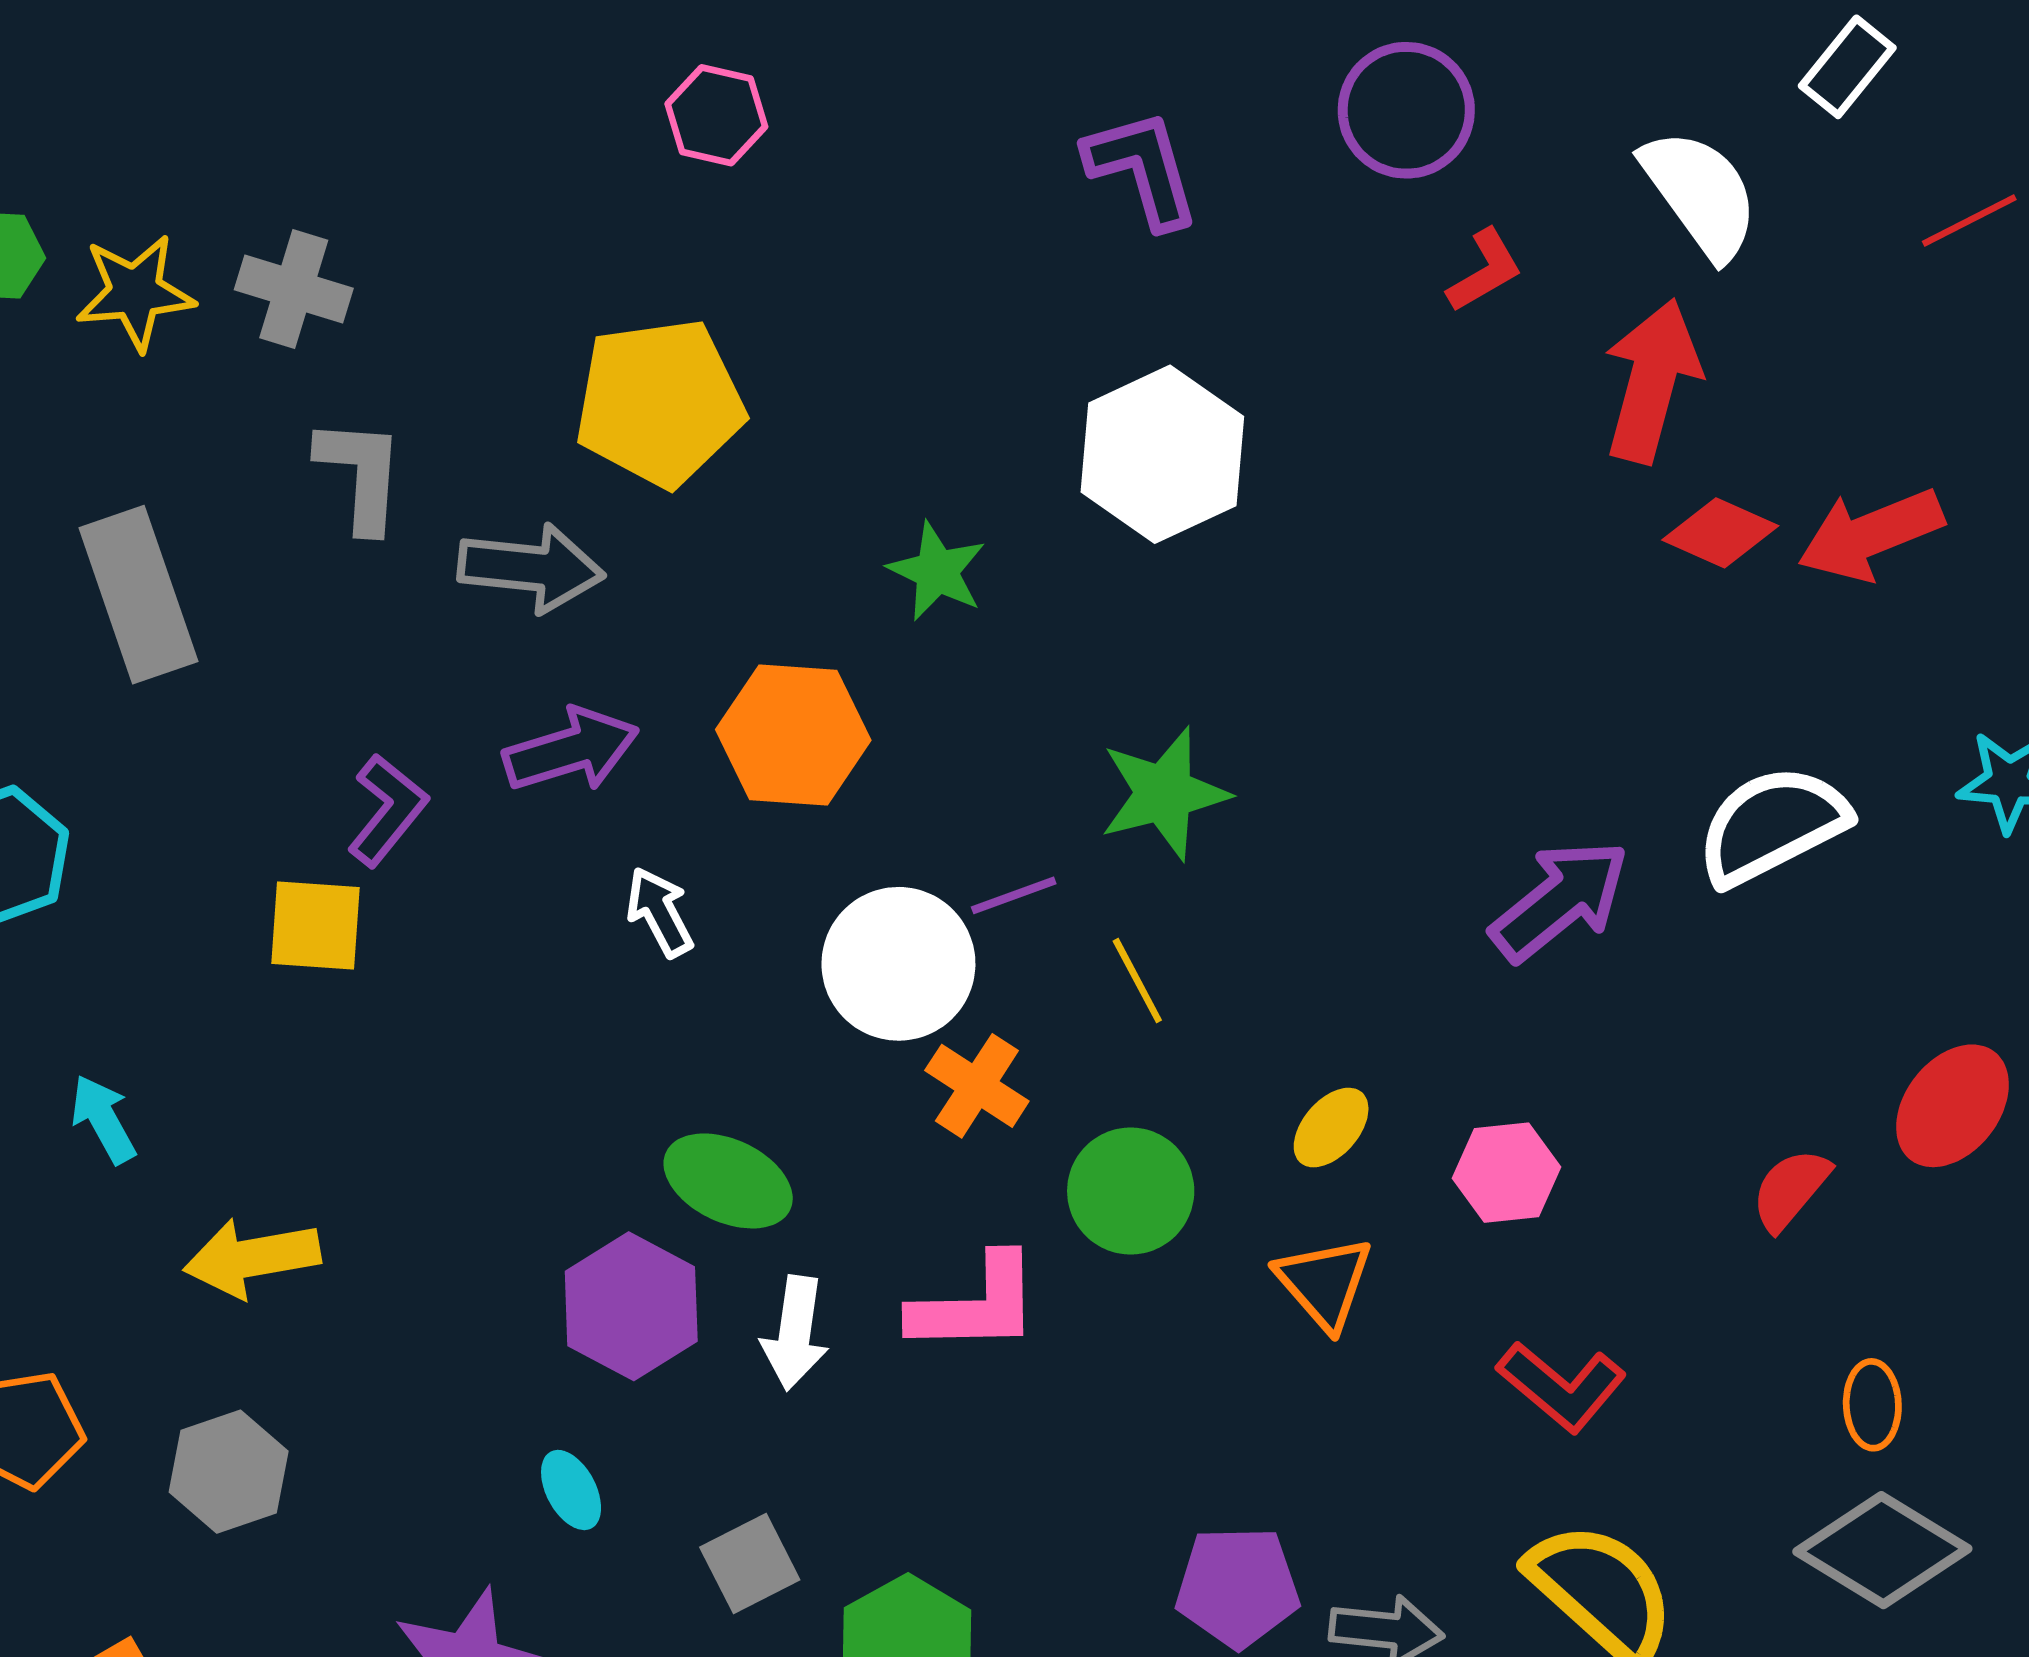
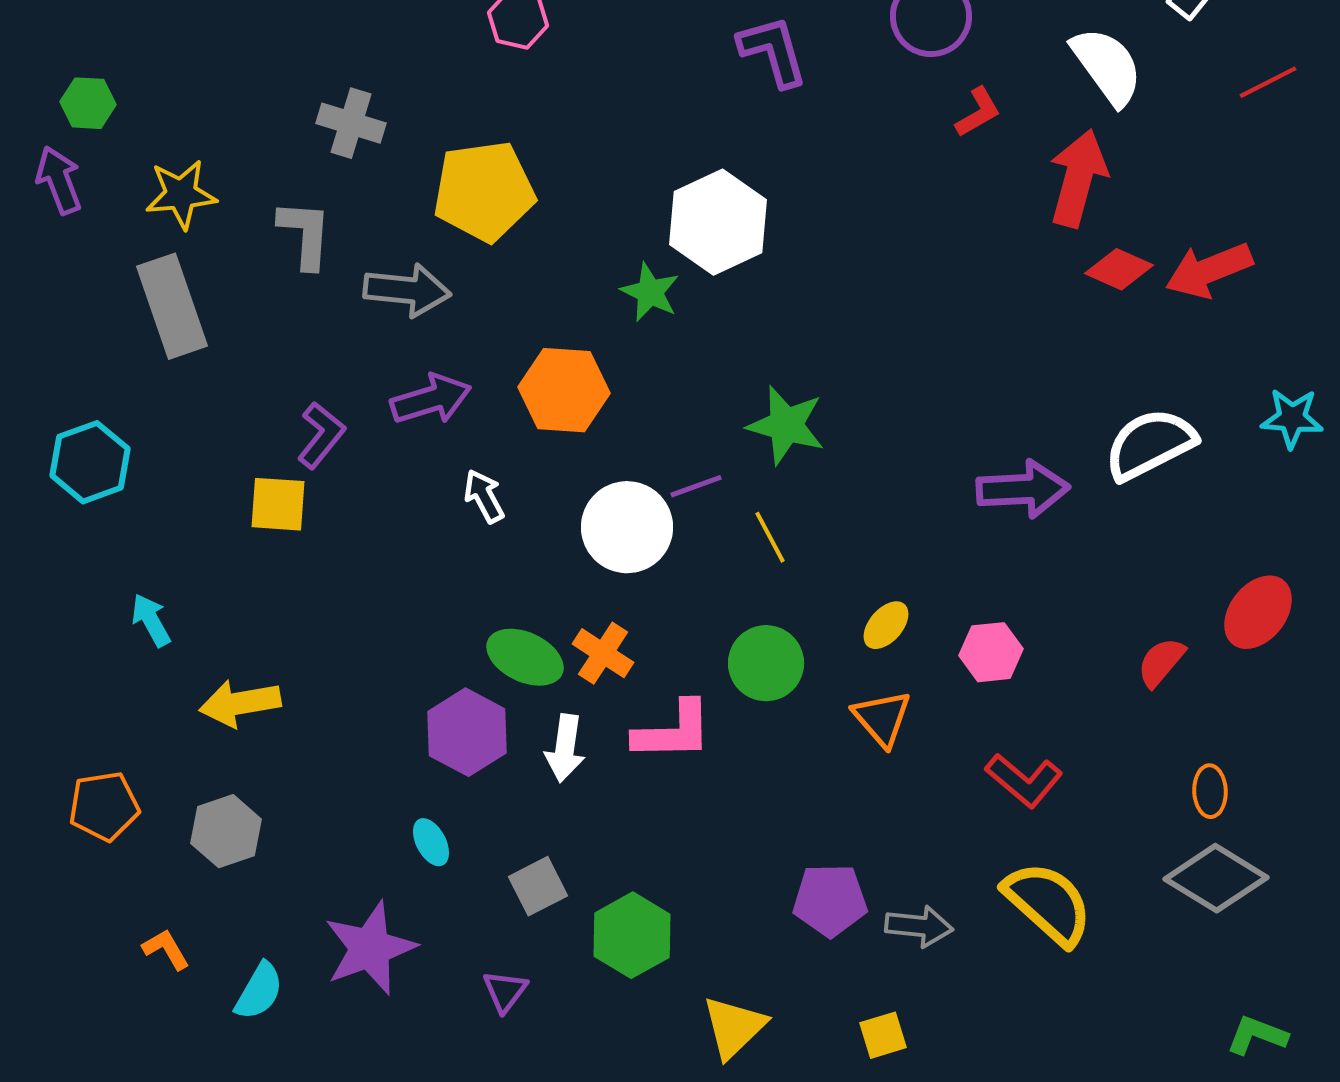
gray cross: (294, 289) -> (351, 123), moved
yellow star: (135, 292) -> (181, 194), moved
white hexagon: (1162, 454) -> (718, 222), moved
green star: (1164, 793) -> (786, 425), turned 30
purple arrow: (1560, 900) -> (1023, 489), turned 36
orange cross: (977, 1086) -> (603, 653), moved

